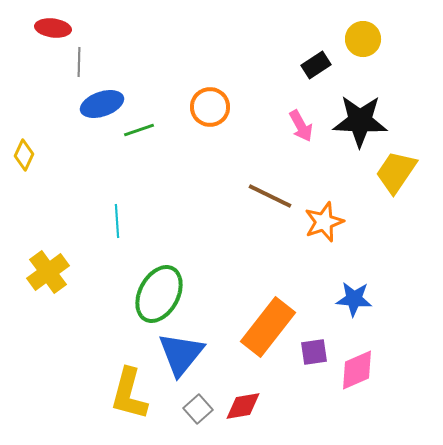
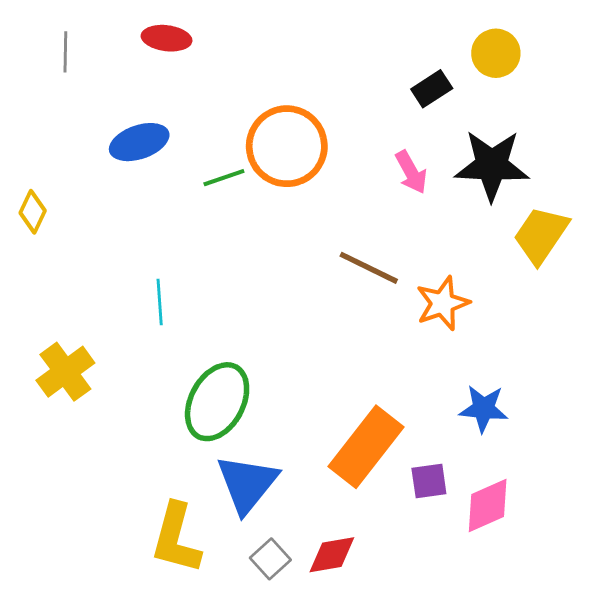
red ellipse: (53, 28) -> (167, 38), moved
gray line: (79, 62) -> (65, 52), moved
orange circle: (210, 107) -> (287, 146), size x1.5
green line: (139, 130) -> (224, 178), moved

